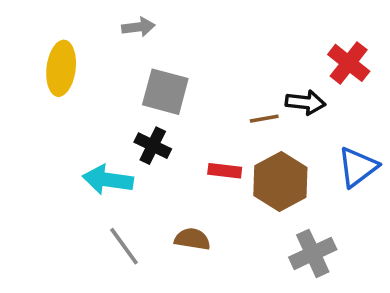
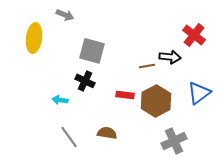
gray arrow: (138, 27) -> (65, 15), moved, turned 30
cyan arrow: (108, 180) -> (60, 100), size x0.6

